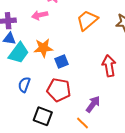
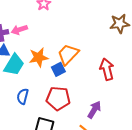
pink arrow: (40, 15) -> (19, 30), moved
orange trapezoid: (87, 20) -> (68, 54), moved

